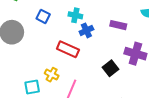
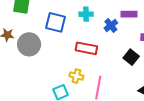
blue square: (43, 16) -> (56, 22), size x1.5
blue cross: (86, 30) -> (111, 25), moved

